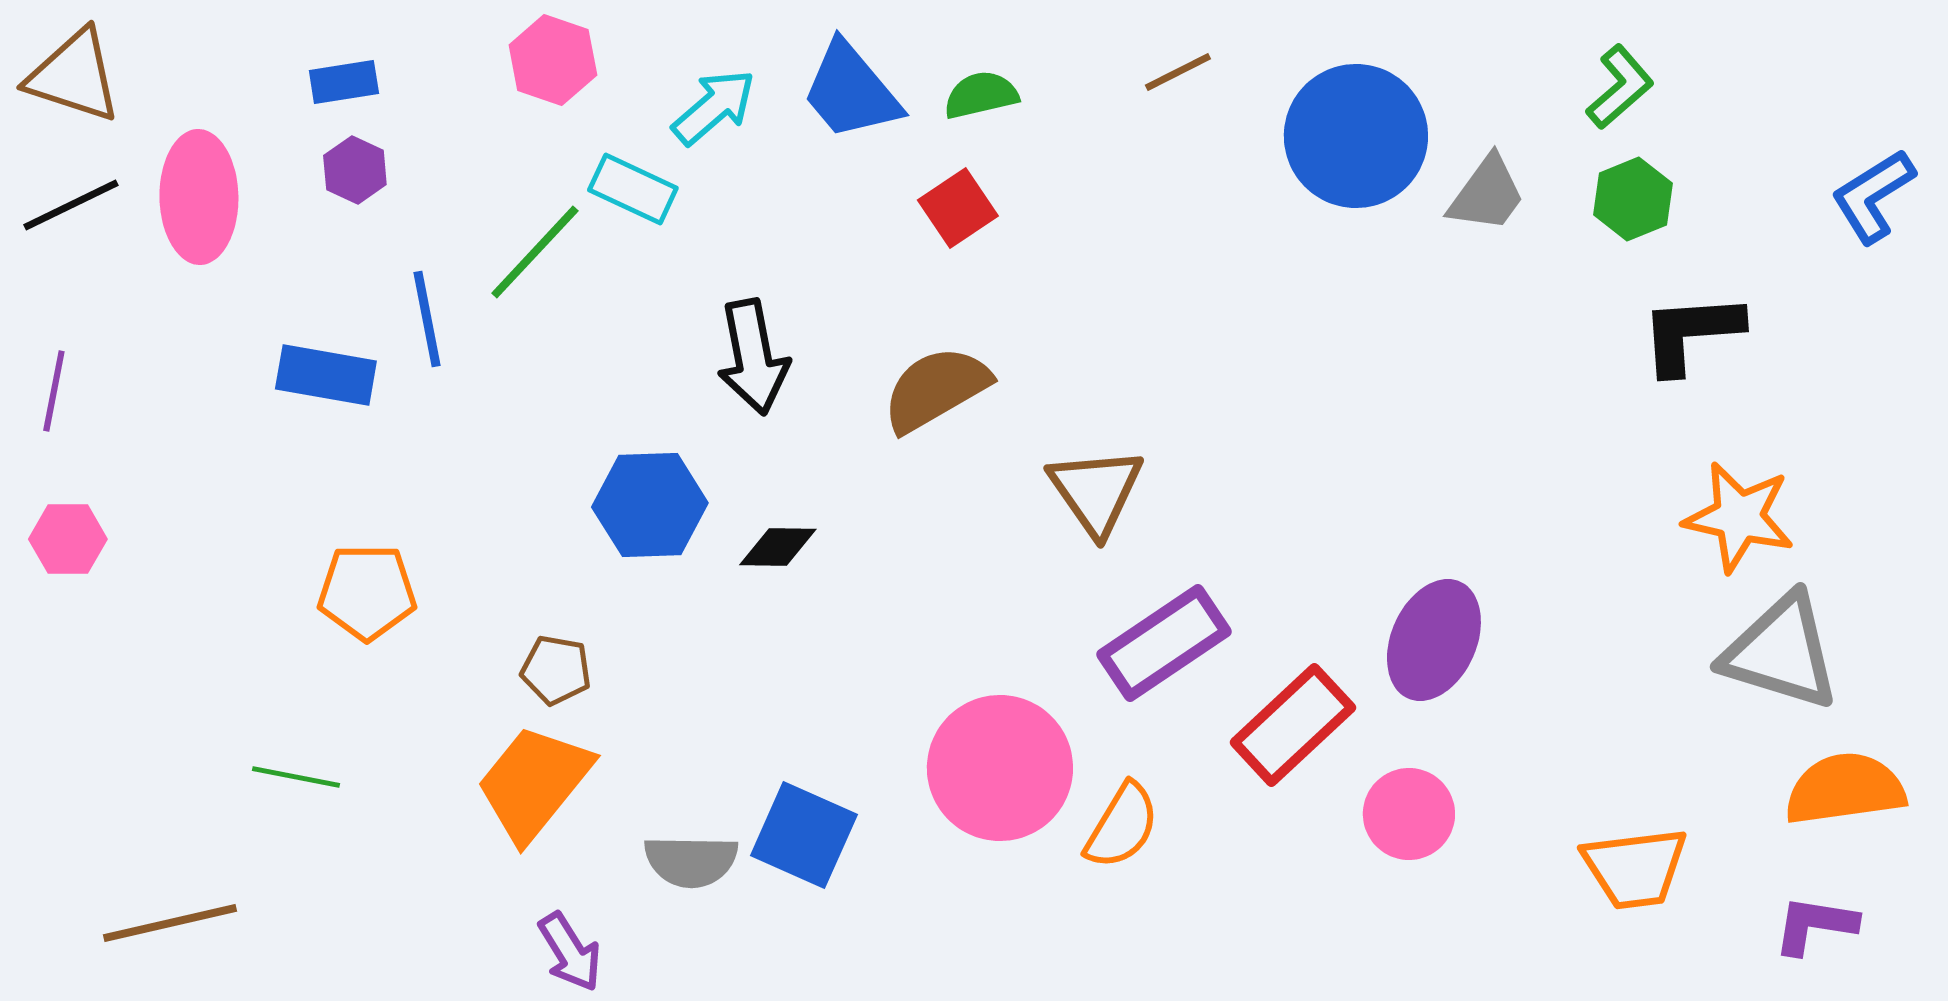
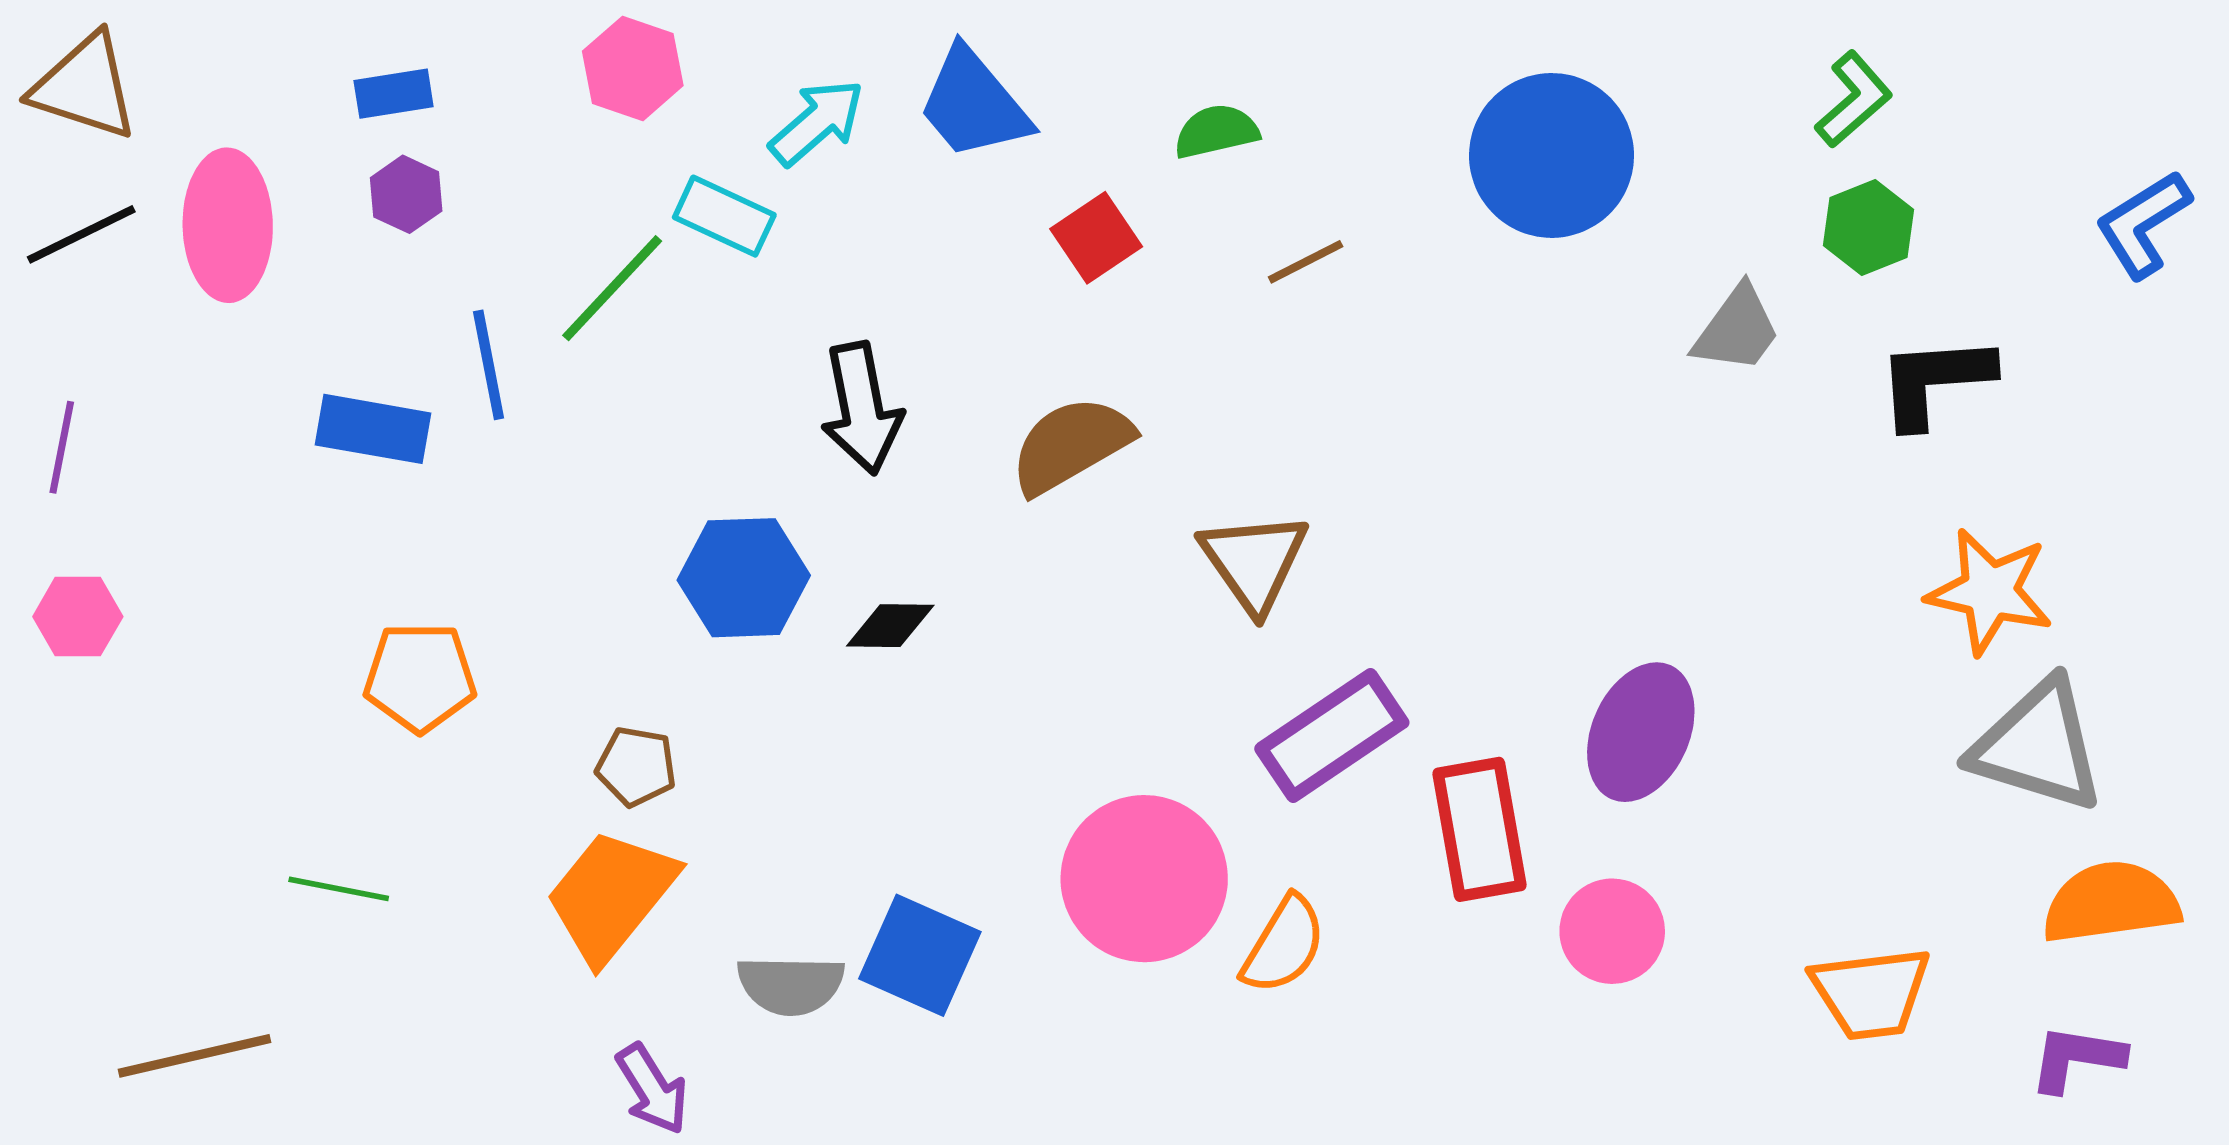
brown line: (1178, 72) -> (1306, 262), moved
green semicircle: (981, 95) -> (1216, 131), moved
gray trapezoid: (1487, 194) -> (1737, 329), moved
red rectangle: (1293, 725) -> (1479, 829), turned -57

